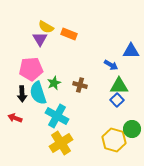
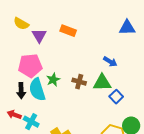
yellow semicircle: (46, 27) -> (21, 24), moved
blue triangle: (131, 51) -> (127, 28), moved
green triangle: (119, 86) -> (102, 83), moved
cyan cross: (57, 116) -> (31, 122), moved, size x0.7

